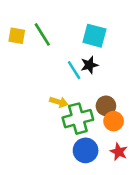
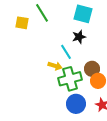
yellow square: (17, 36) -> (22, 23), moved
cyan line: (74, 70) -> (66, 52), moved

